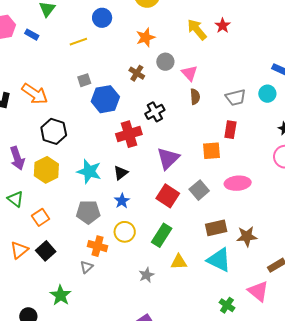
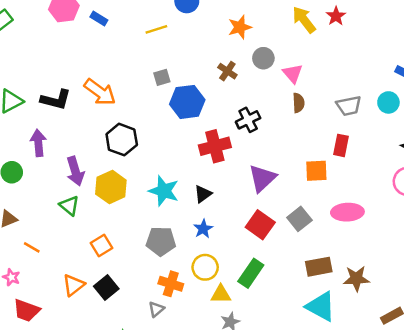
green triangle: (15, 199) -> (69, 206), moved
yellow triangle: (179, 262) -> (221, 294), moved

